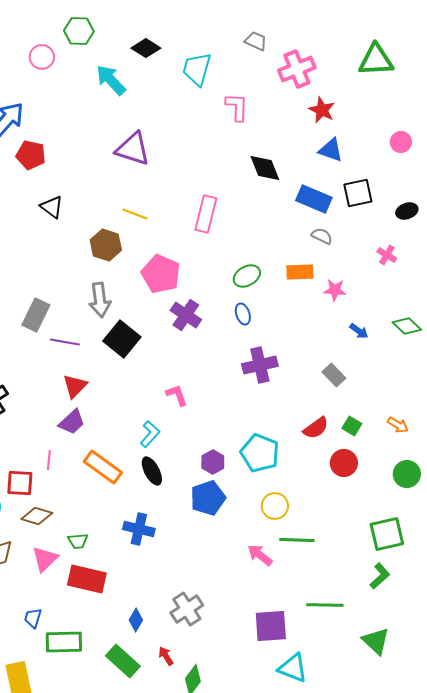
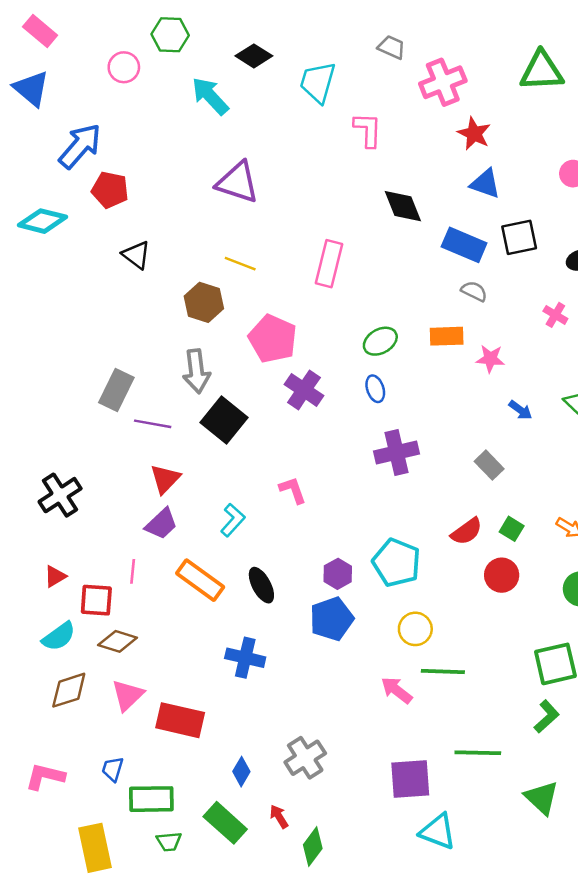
cyan L-shape: (150, 434) -> (233, 520), moved
green trapezoid: (78, 541) -> (169, 842), moved

